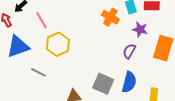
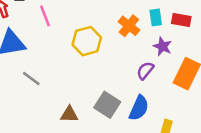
yellow hexagon: (58, 44) -> (87, 41), moved

